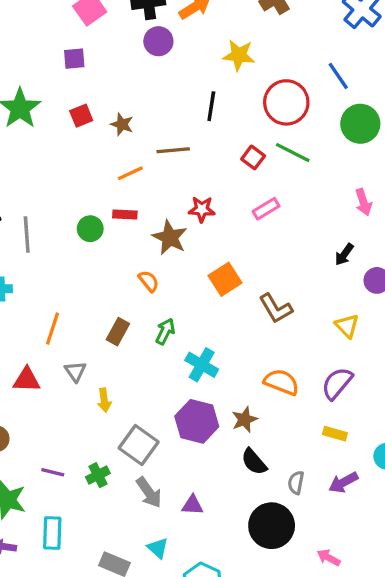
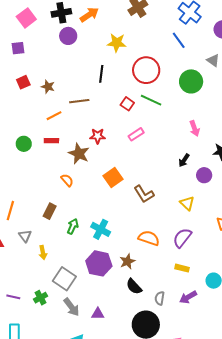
blue line: (338, 76) -> (179, 40), moved
green circle: (90, 229) -> (24, 144), moved
green arrow: (165, 331) -> (73, 226), moved

